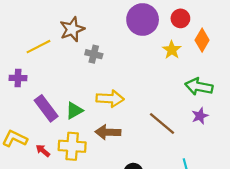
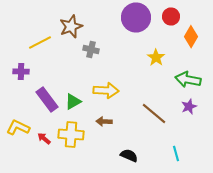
yellow star: (172, 50) -> (156, 58), moved
brown arrow: (108, 132) -> (104, 122), size x0.7

